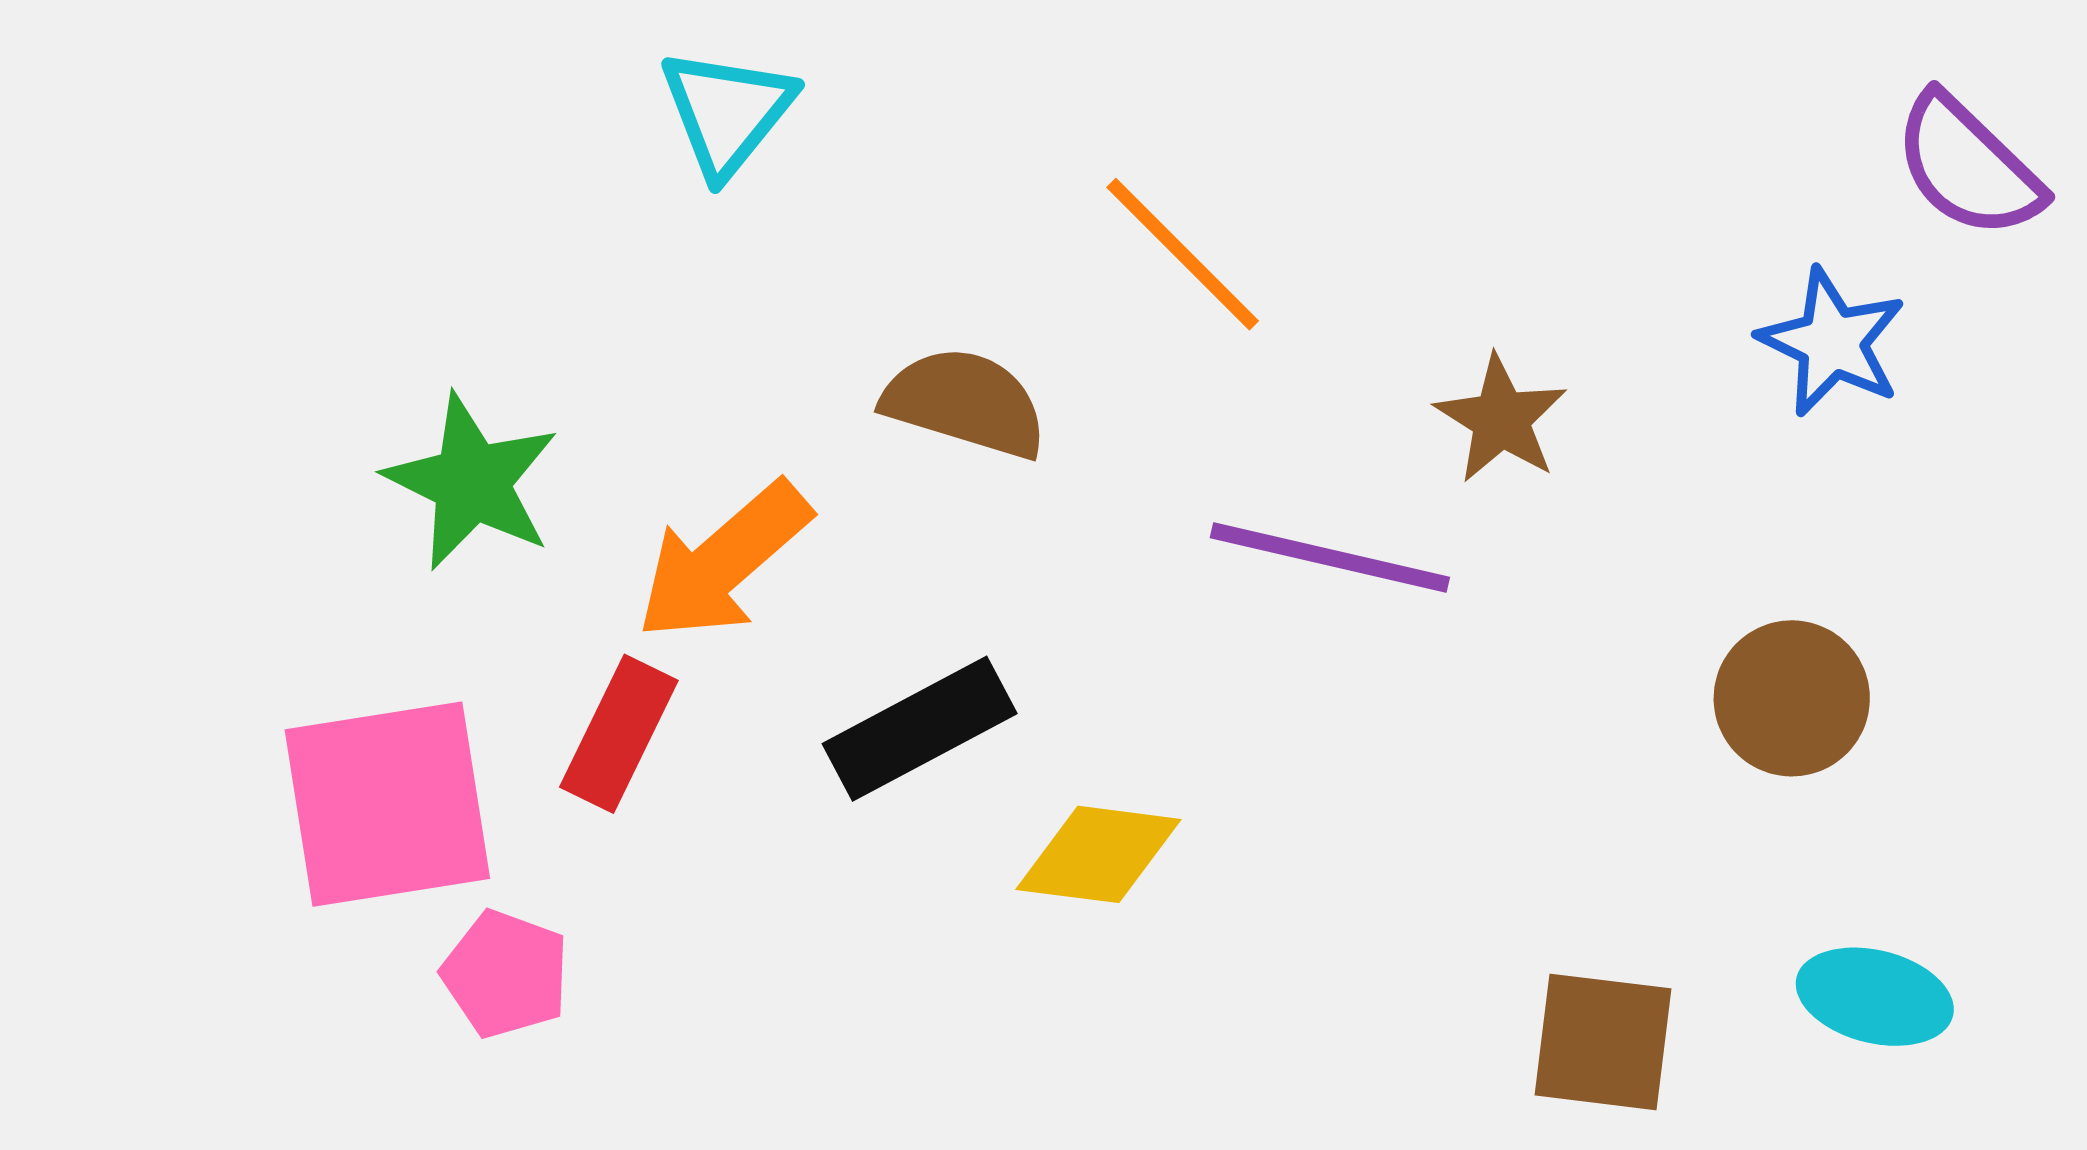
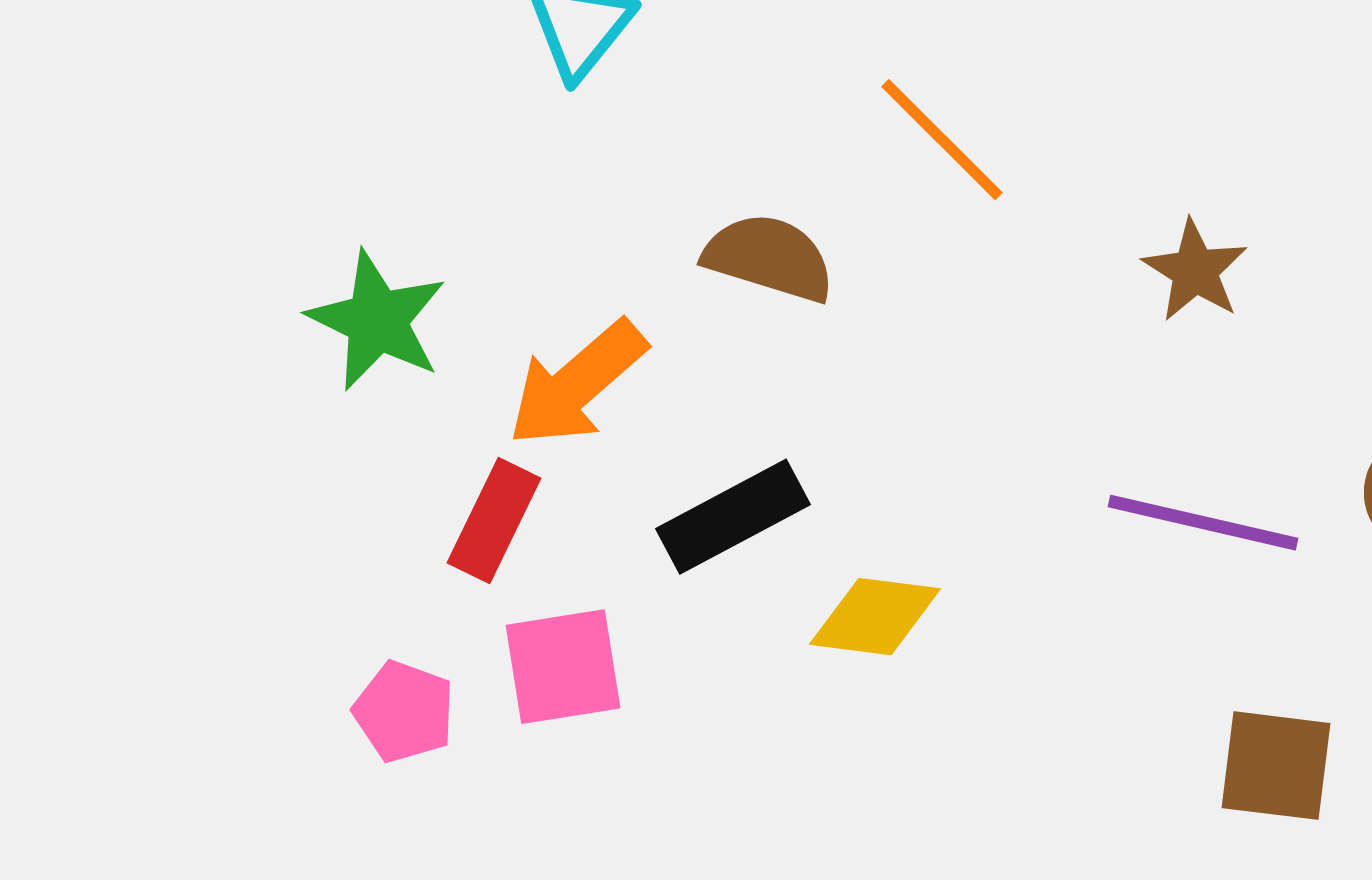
purple line: (1330, 557) -> (1203, 523), moved
pink square: (387, 804) -> (563, 667), moved, size x0.7

